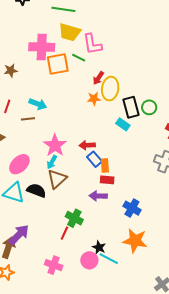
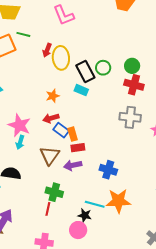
pink L-shape: (92, 44) -> (64, 15), moved
orange star: (94, 99) -> (53, 96), moved
brown triangle: (57, 179) -> (50, 155), moved
cyan line: (109, 259) -> (95, 204), moved

